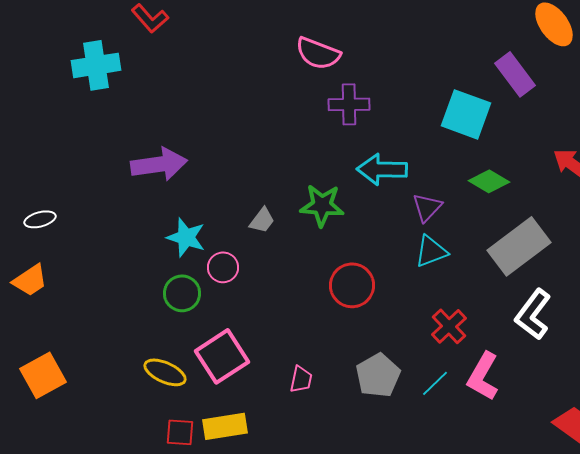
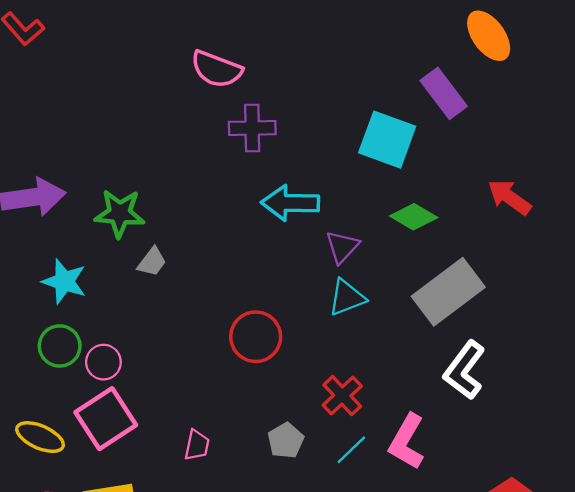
green star: (322, 205) -> (120, 213), moved
pink circle: (223, 267) -> (103, 362), moved
red cross: (449, 326) -> (342, 396), moved
gray pentagon: (378, 375) -> (286, 441), size x0.7

